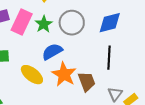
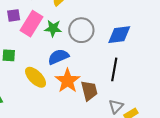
green star: (44, 24) -> (53, 28), turned 30

